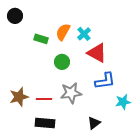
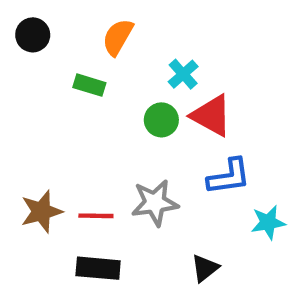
orange semicircle: (63, 32) -> (118, 37), moved
green circle: (62, 62) -> (161, 120), moved

